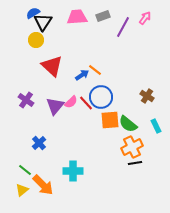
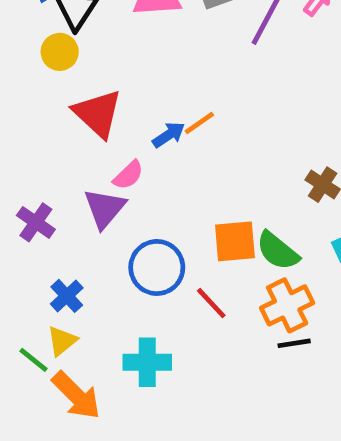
orange line: (95, 70) -> (199, 123), turned -72
blue circle: (101, 97) -> (157, 267), moved
purple cross: (26, 100) -> (36, 222), moved
pink semicircle: (71, 102) -> (128, 175), moved
red line: (86, 103) -> (211, 303), moved
yellow triangle: (22, 190) -> (62, 341), moved

